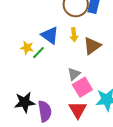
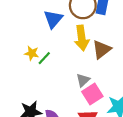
blue triangle: (50, 35) -> (53, 19), moved, turned 36
yellow arrow: (74, 35) -> (82, 38), size x1.6

